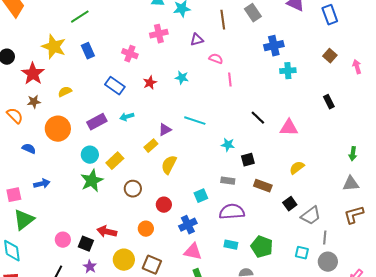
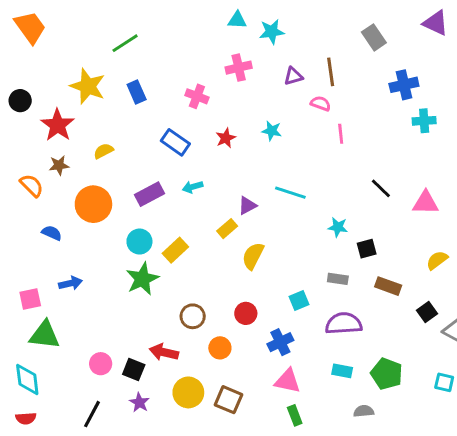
brown line: (223, 20) -> (331, 72), moved
brown circle: (133, 189) -> (193, 316), moved
green triangle: (24, 220) -> (45, 335), turned 45

